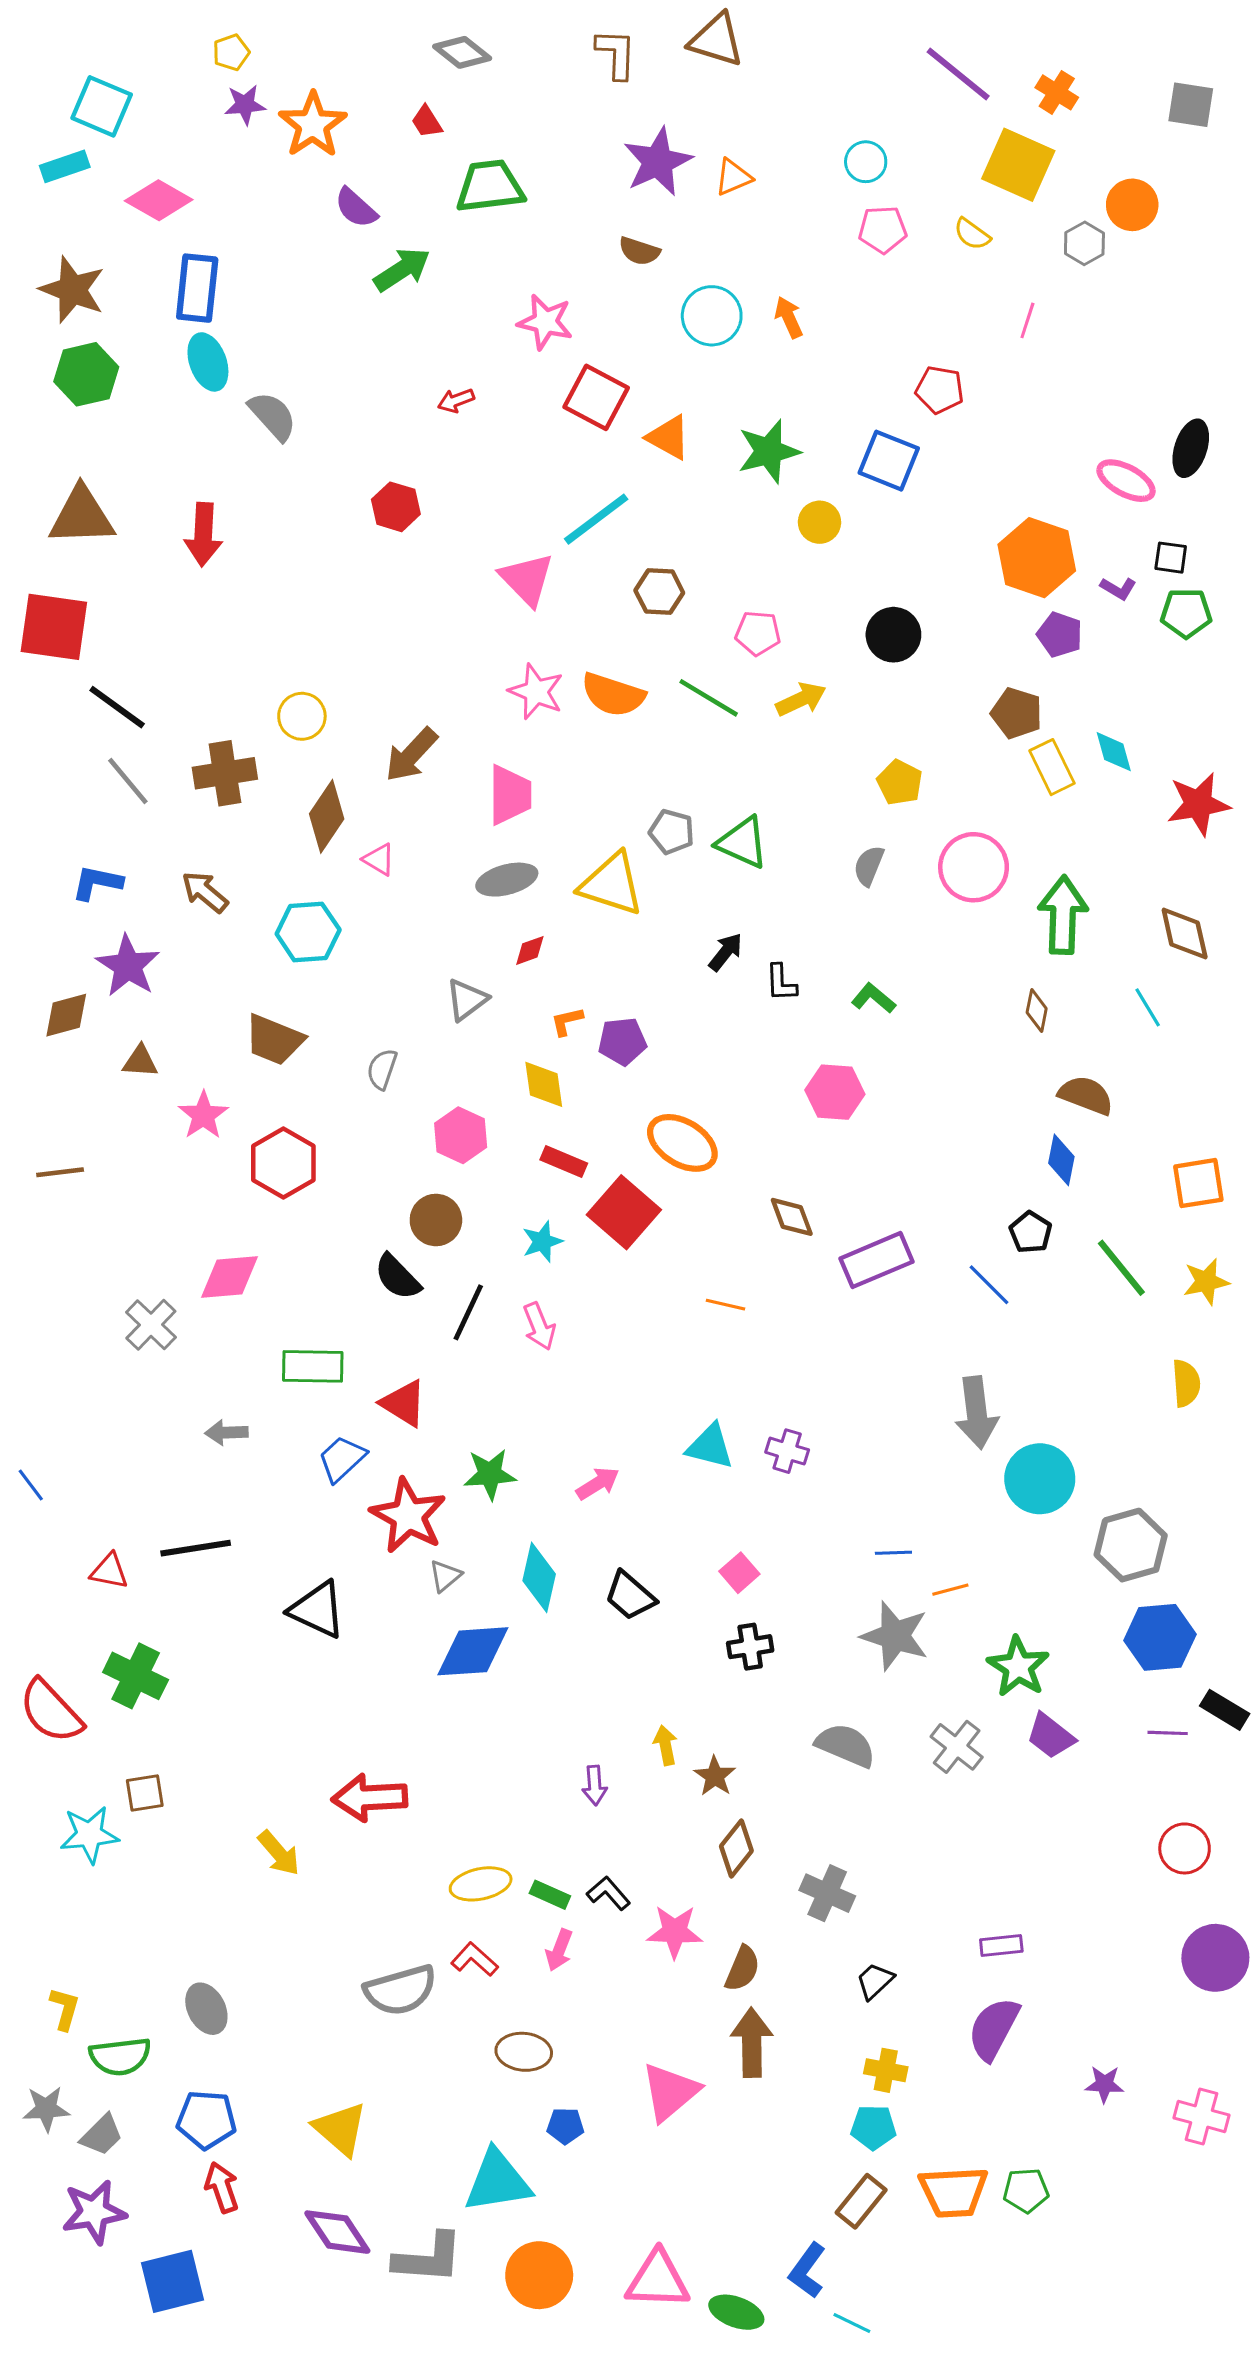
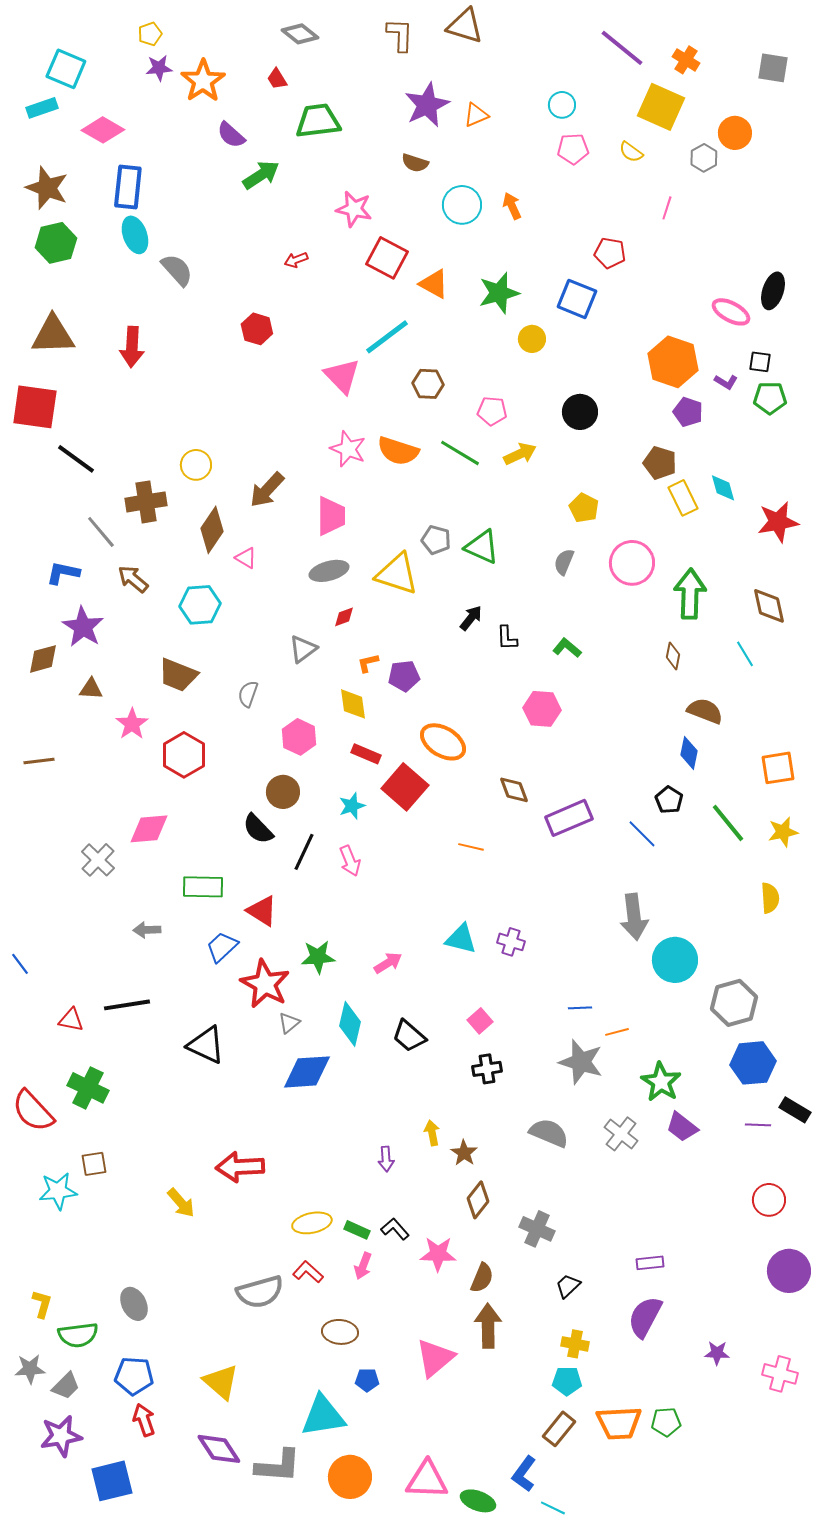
gray line: (128, 781) -> (101, 532), moved

